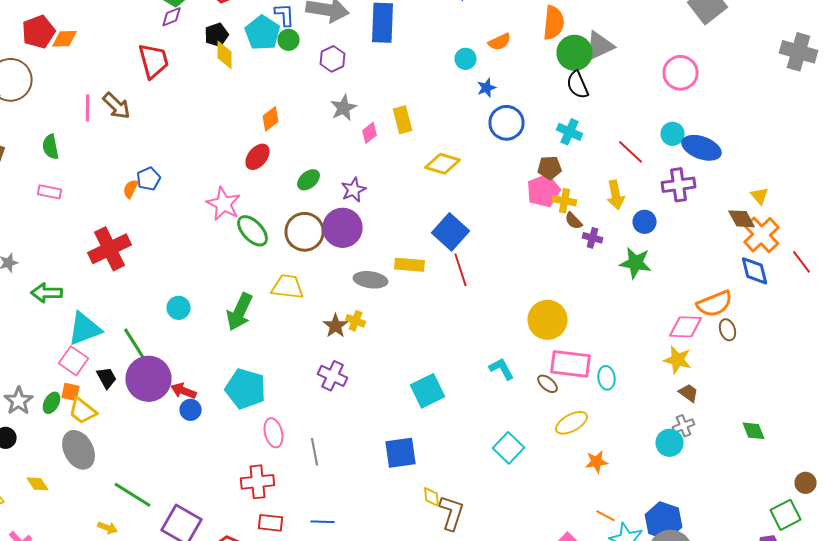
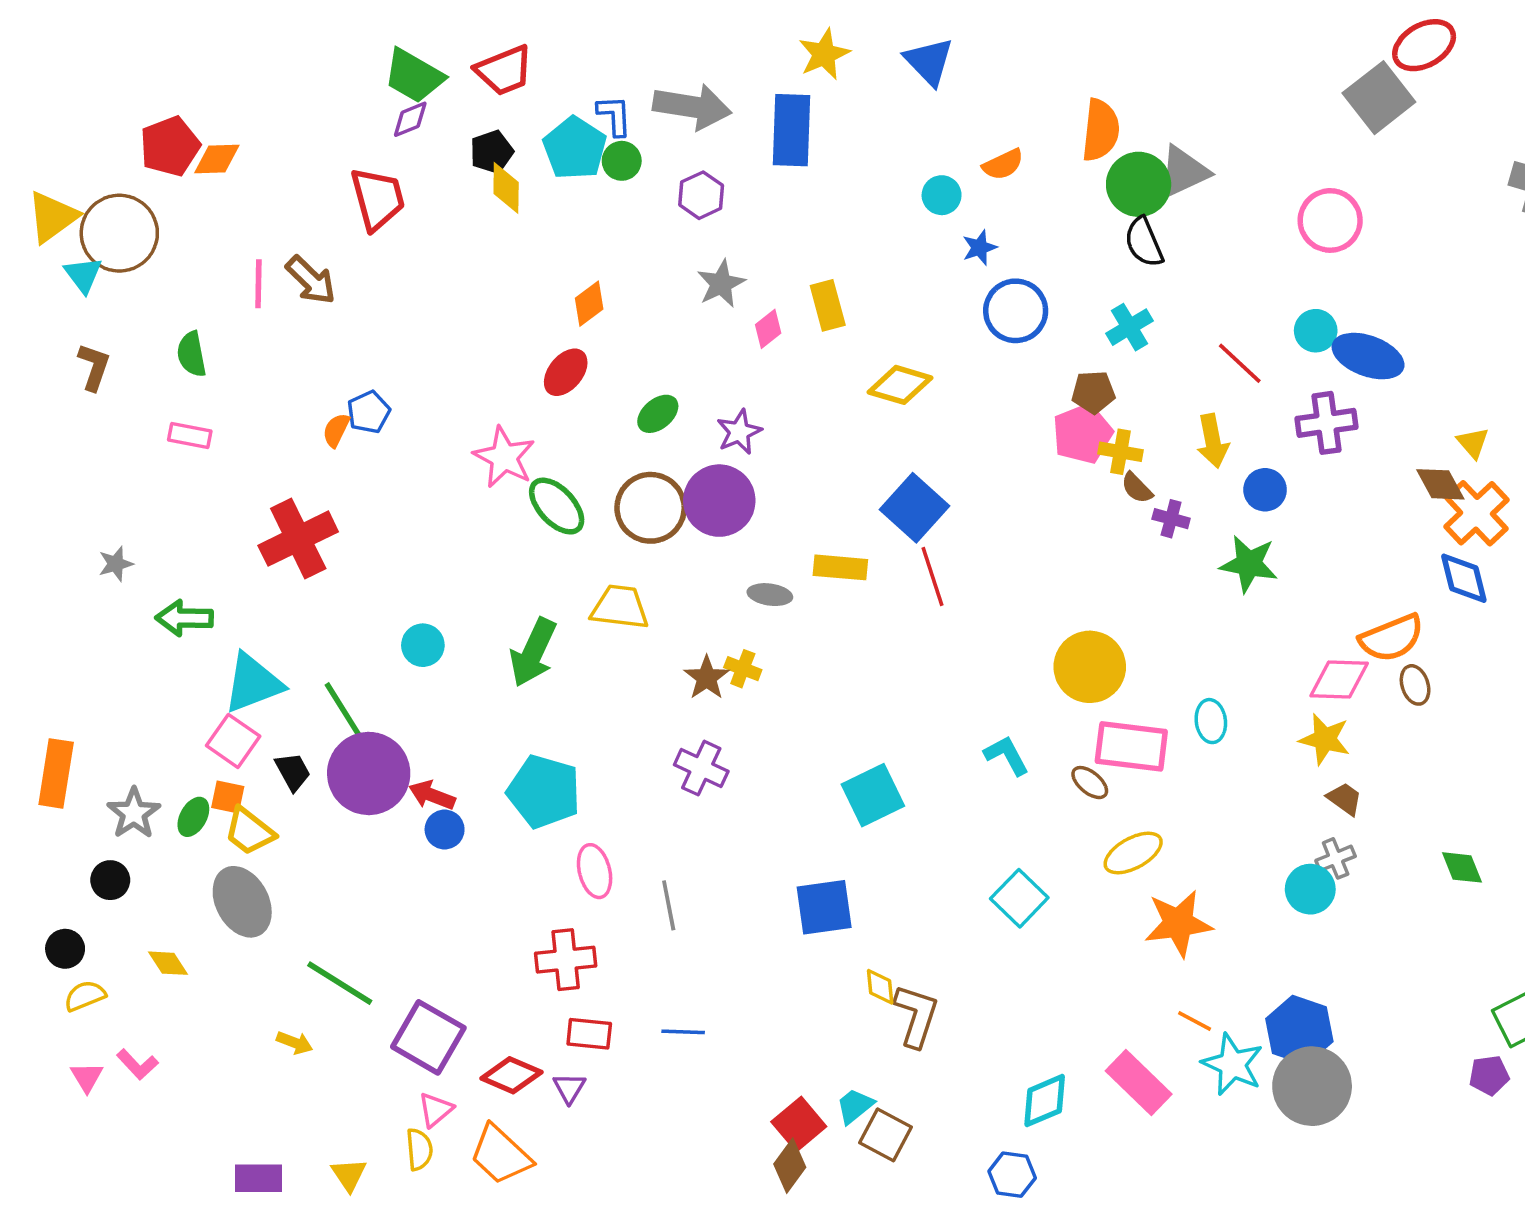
cyan cross: (570, 132) -> (1130, 327), turned 35
gray ellipse: (370, 280) -> (770, 595), size x0.7
cyan ellipse: (606, 378) -> (1211, 721), moved
orange star: (596, 462) -> (1178, 923), size x1.6

